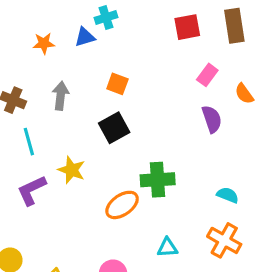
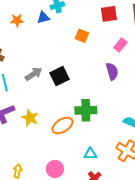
orange square: (117, 84) -> (82, 36), moved
gray arrow: (60, 96) -> (34, 74), moved, turned 48
purple semicircle: (212, 119) -> (112, 71), moved
yellow star: (72, 170) -> (30, 118), moved

